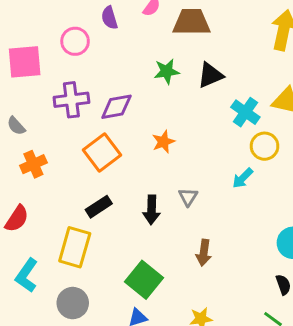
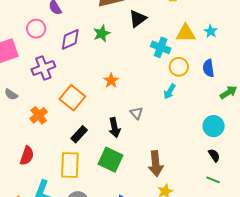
black triangle: (210, 75) -> (138, 19), moved
purple diamond: (116, 107) -> (70, 39), moved
orange cross: (33, 164) -> (39, 115), moved
brown arrow: (204, 253) -> (156, 164), moved, size x1.4
green square: (144, 280) -> (111, 160), moved

